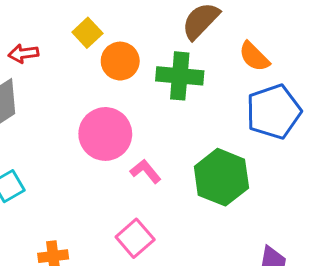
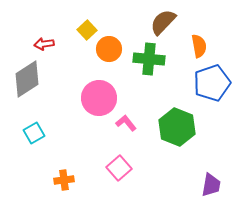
orange semicircle: (254, 57) -> (199, 46), turned -145

